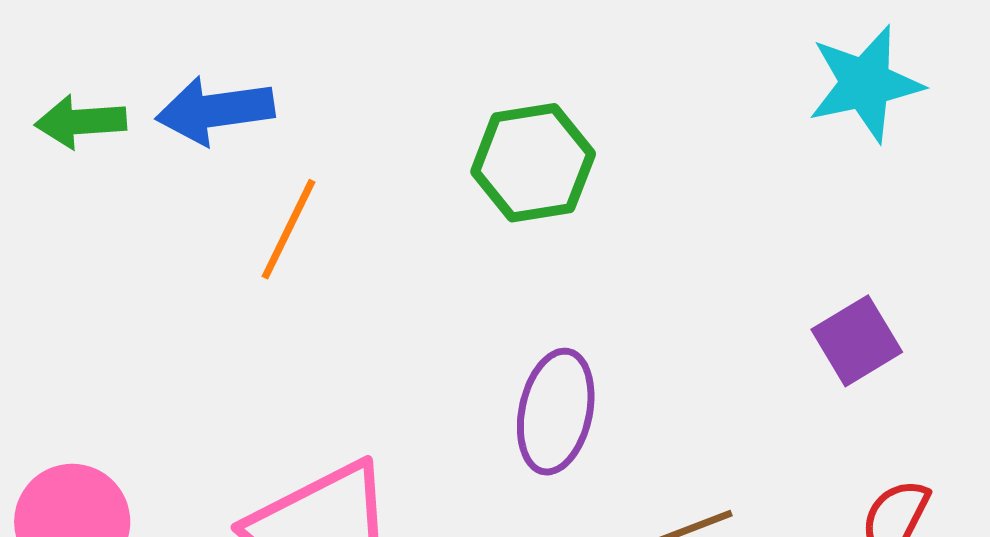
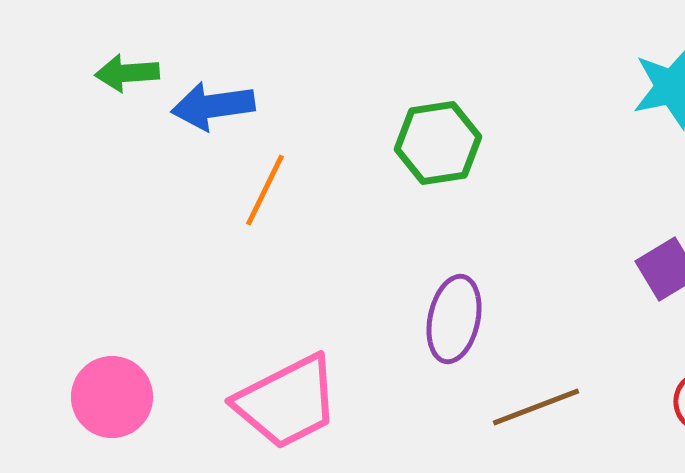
green arrow: (81, 122) -> (127, 73), moved

